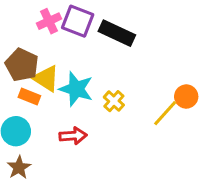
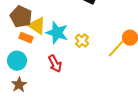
red arrow: (73, 136) -> (55, 64), turned 66

